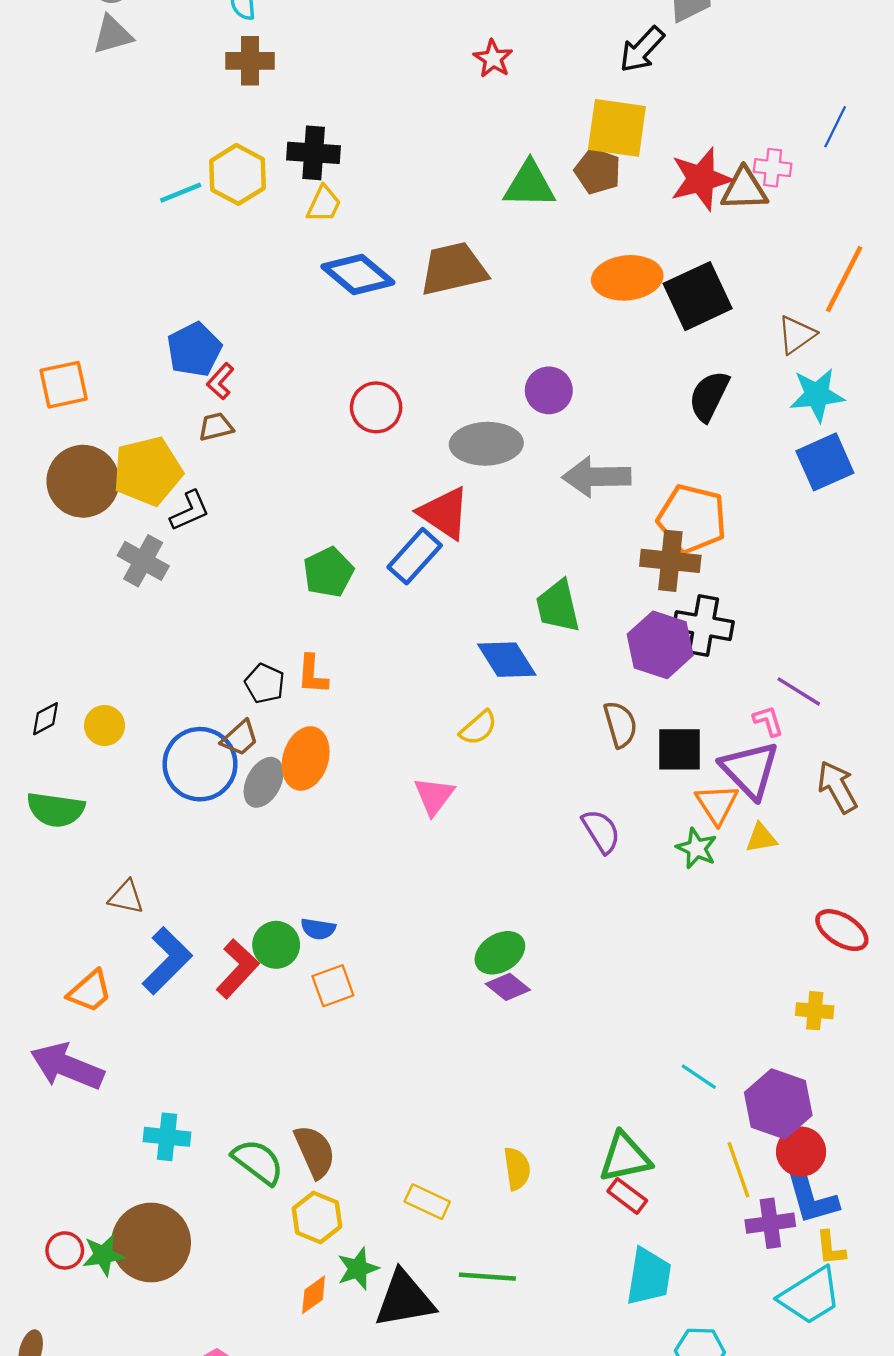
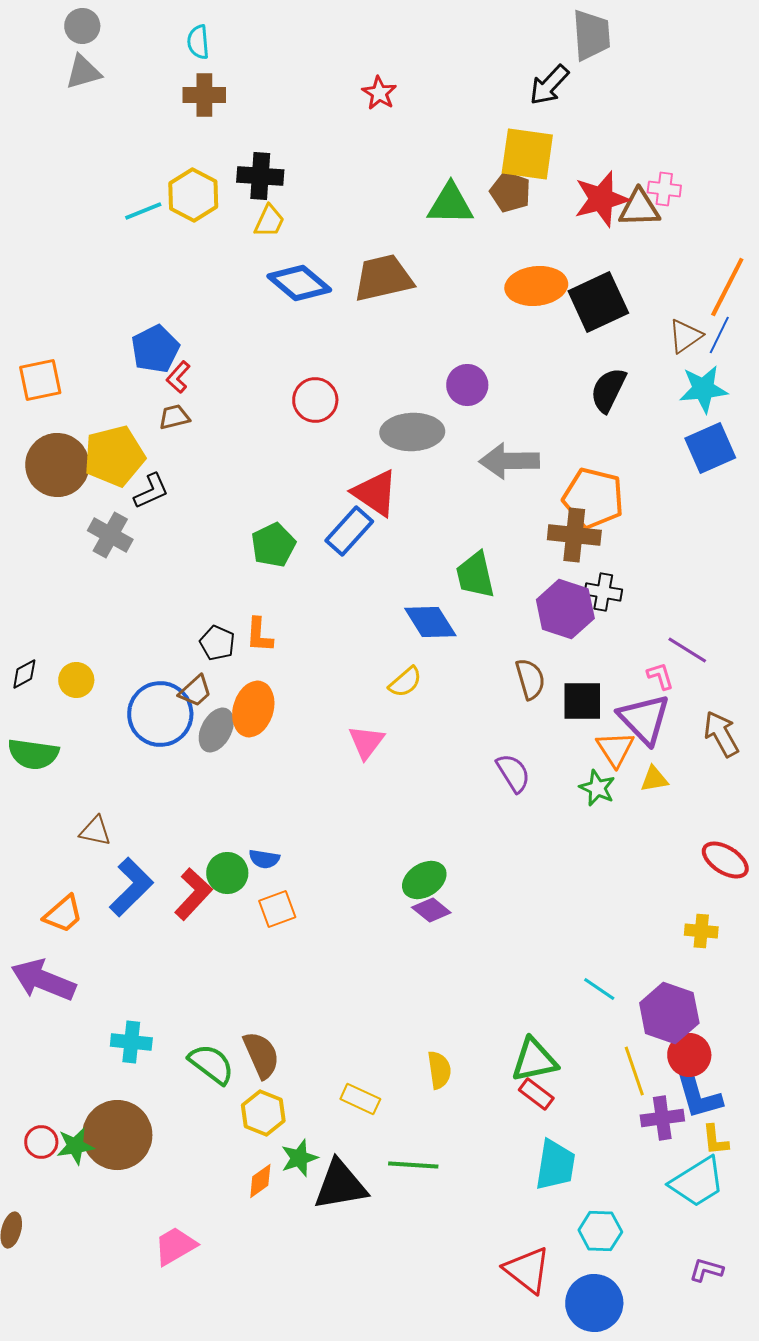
red star: (493, 59) -> (379, 93), moved
blue line: (835, 127) -> (719, 335), moved
black cross: (703, 626) -> (603, 592), size x0.7

